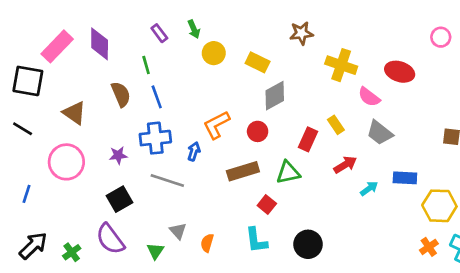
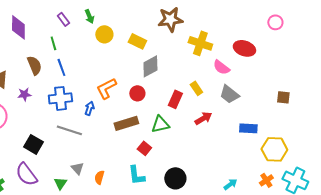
brown star: (301, 33) -> (170, 19), size x1.4
purple star: (118, 155) -> (24, 94), moved
cyan arrow: (369, 189) -> (230, 184), moved
black square: (119, 199) -> (33, 144), turned -30

